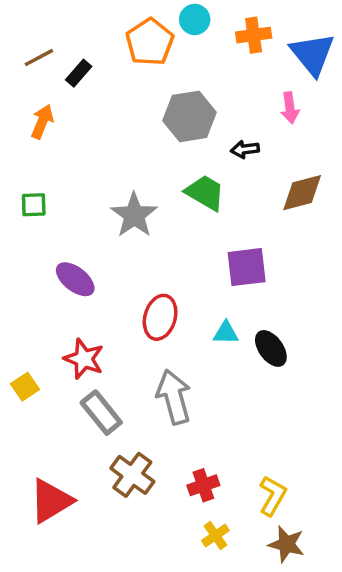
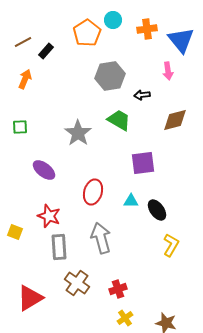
yellow square: (25, 387) -> (15, 232), turned -35
gray rectangle: (101, 413) -> (59, 247), turned 35
yellow L-shape: (273, 496) -> (171, 245), moved

